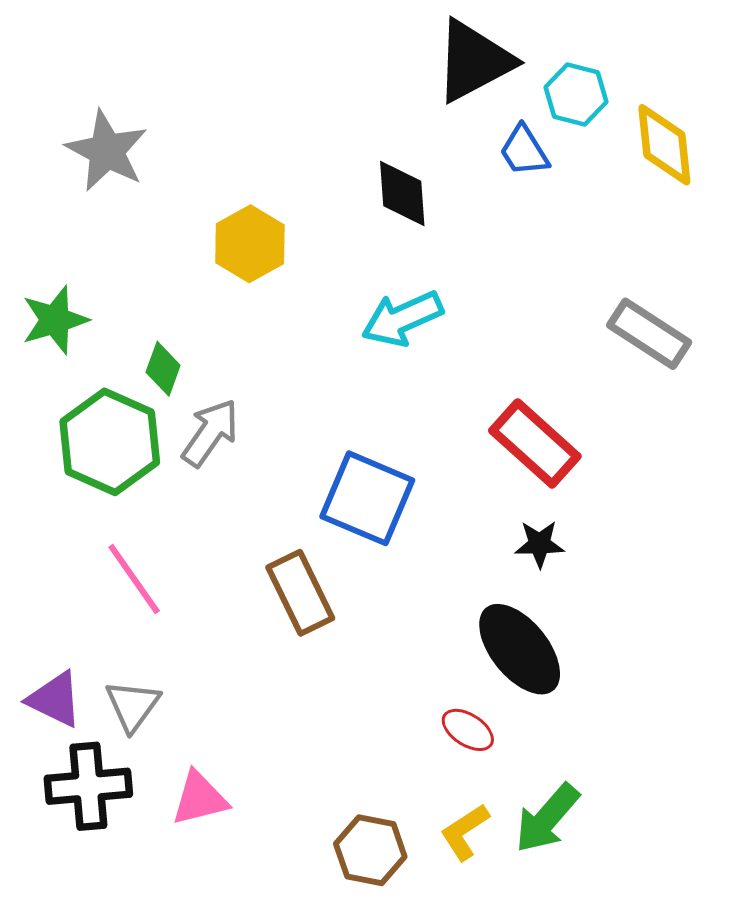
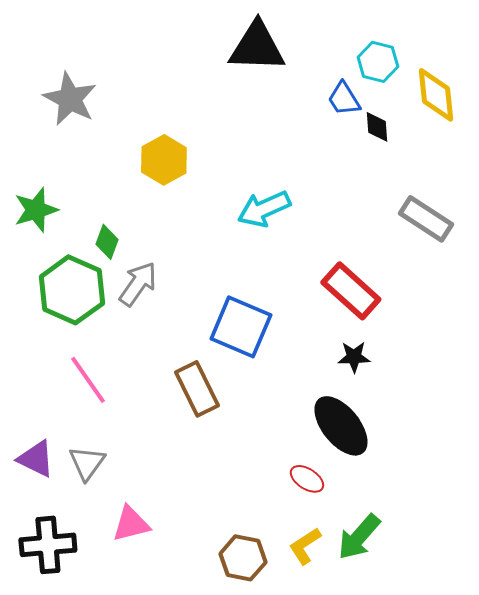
black triangle: (474, 61) -> (257, 47), moved, turned 30
black diamond: (402, 194) -> (377, 127), moved, size x0.7
black cross: (88, 786) -> (48, 545), moved

